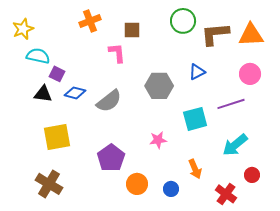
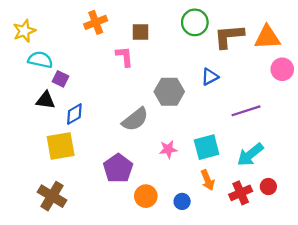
pink circle: (250, 74) -> (282, 69), moved
blue diamond: (75, 93) -> (74, 114), moved, turned -45
gray semicircle: (109, 101) -> (135, 119), moved
cyan square: (195, 119) -> (207, 147), moved
red cross: (226, 194) -> (241, 193), moved, turned 30

